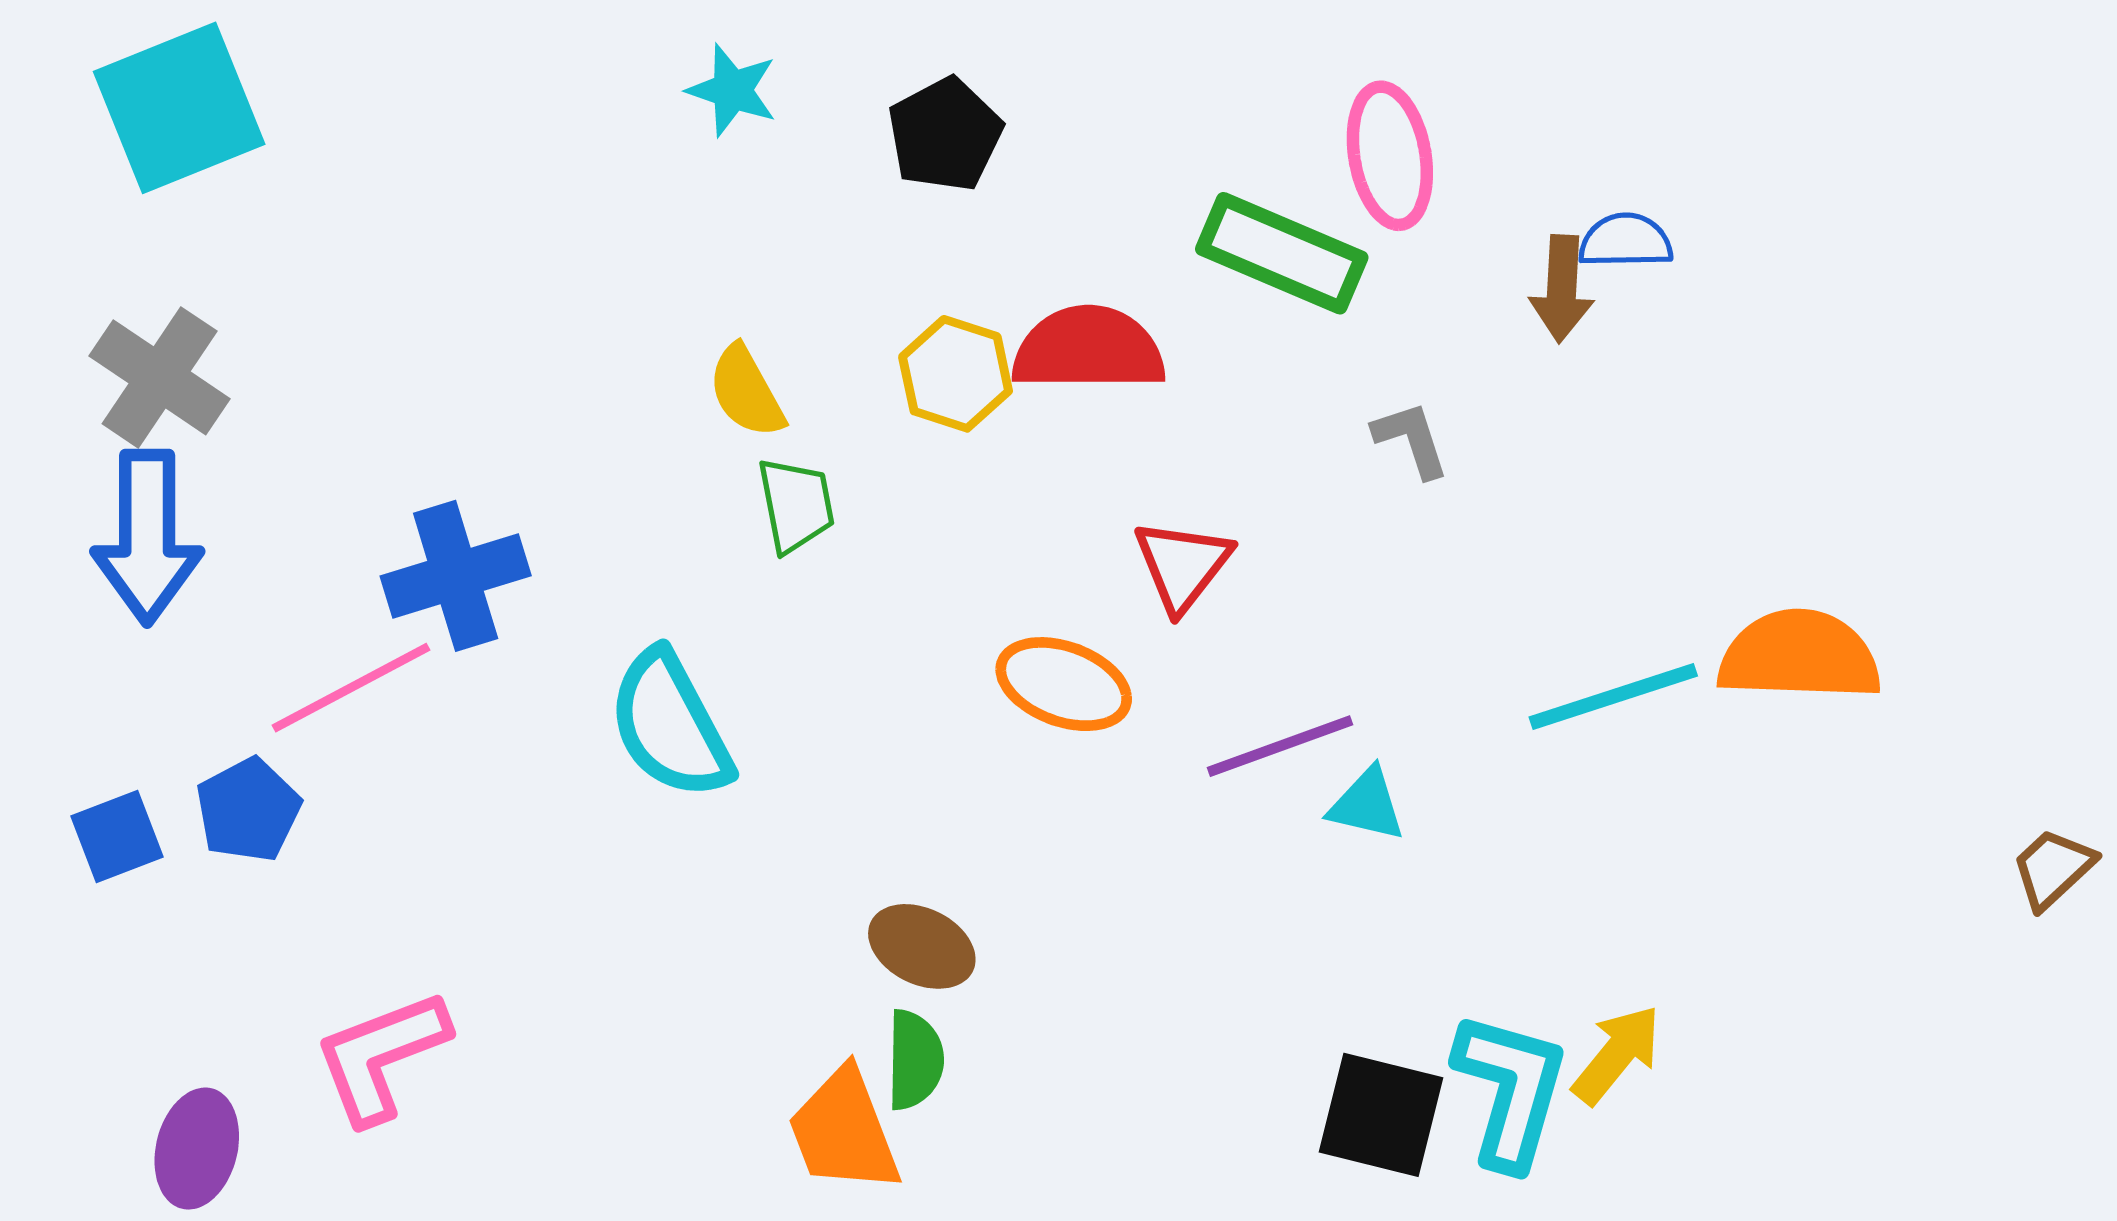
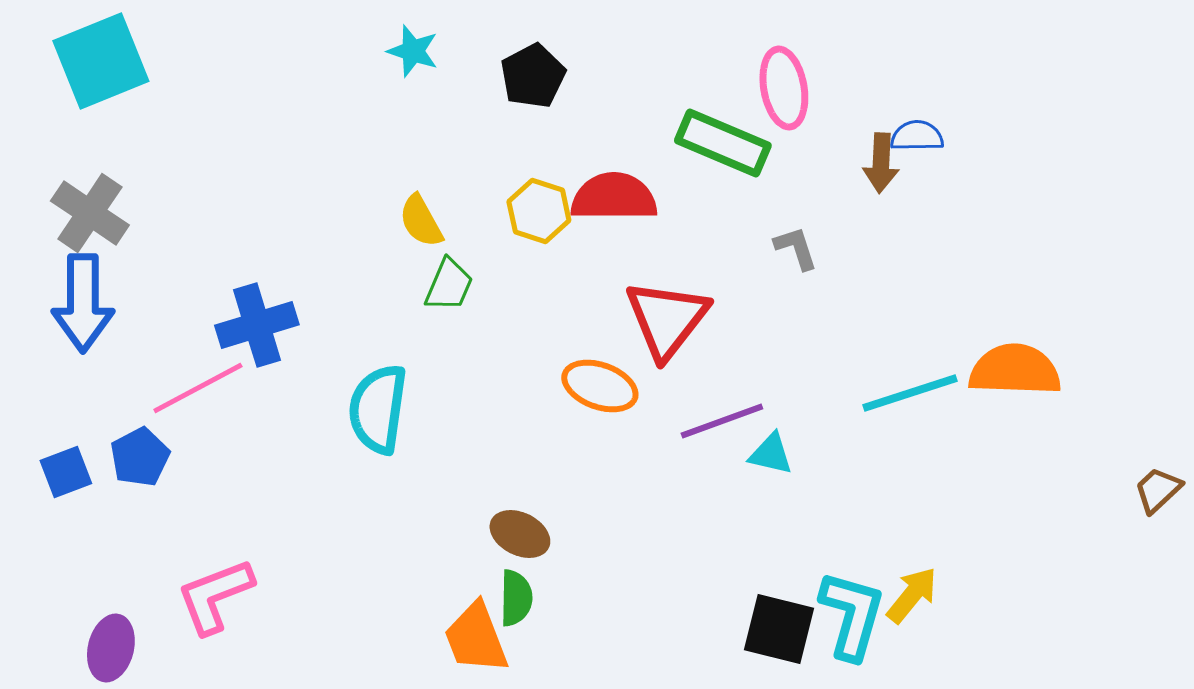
green trapezoid: (796, 505) -> (449, 285), turned 34
red triangle: (1182, 565) -> (667, 319), size x1.5
cyan semicircle: (670, 725) -> (378, 409), turned 36

